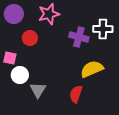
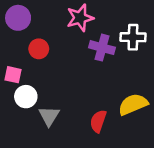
pink star: (49, 14) -> (80, 18), moved
yellow semicircle: (92, 69) -> (133, 104), moved

